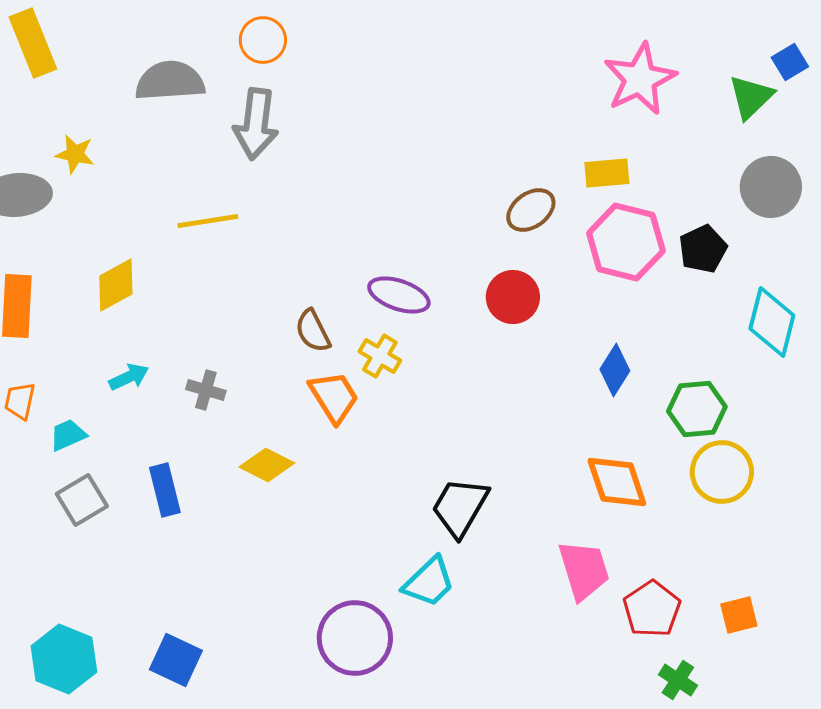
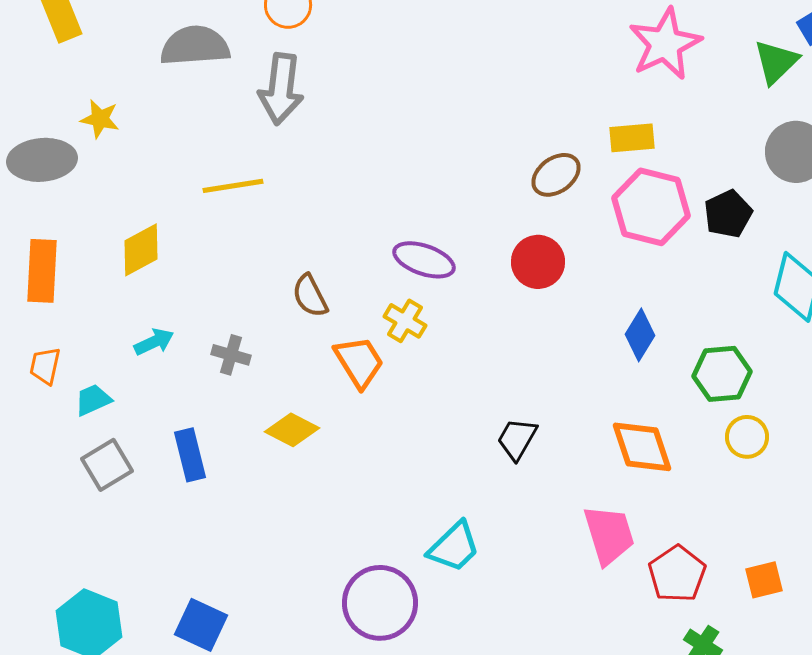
brown semicircle: (313, 331) -> (310, 296), moved
yellow circle: (722, 472) -> (747, 437), size x0.7
black trapezoid: (460, 507) -> (517, 439), moved, size x0.7

